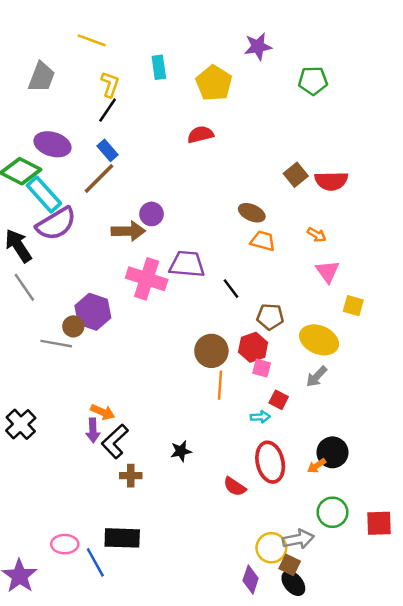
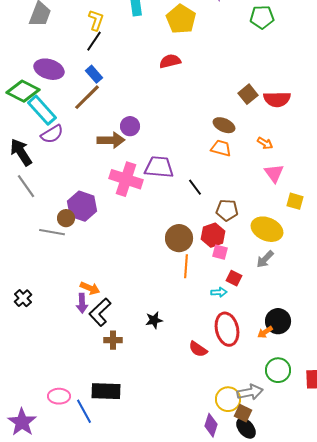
brown ellipse: (252, 213) -> (224, 125), moved
purple semicircle: (56, 224) -> (52, 134), size x0.7
black cross: (21, 424) -> (23, 298), size x0.7

